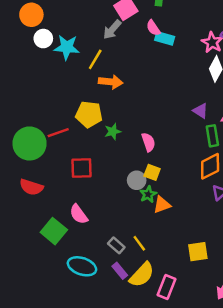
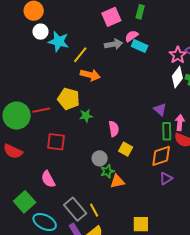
pink semicircle: (153, 28) -> (132, 36), turned 80
gray arrow: (112, 30) -> (114, 44), moved, turned -150
yellow square: (152, 172) -> (126, 149), moved
green square: (54, 231) -> (25, 202), moved
gray rectangle: (116, 245) -> (75, 209), size x1.6

